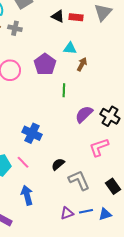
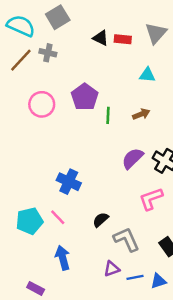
cyan triangle: (70, 48) -> (147, 75), moved
brown arrow: (82, 64) -> (141, 114), moved, turned 40
green line: (64, 90) -> (108, 115), moved
purple triangle: (67, 213) -> (112, 269), moved

